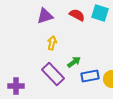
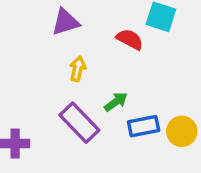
red semicircle: (77, 15) -> (130, 39), moved

